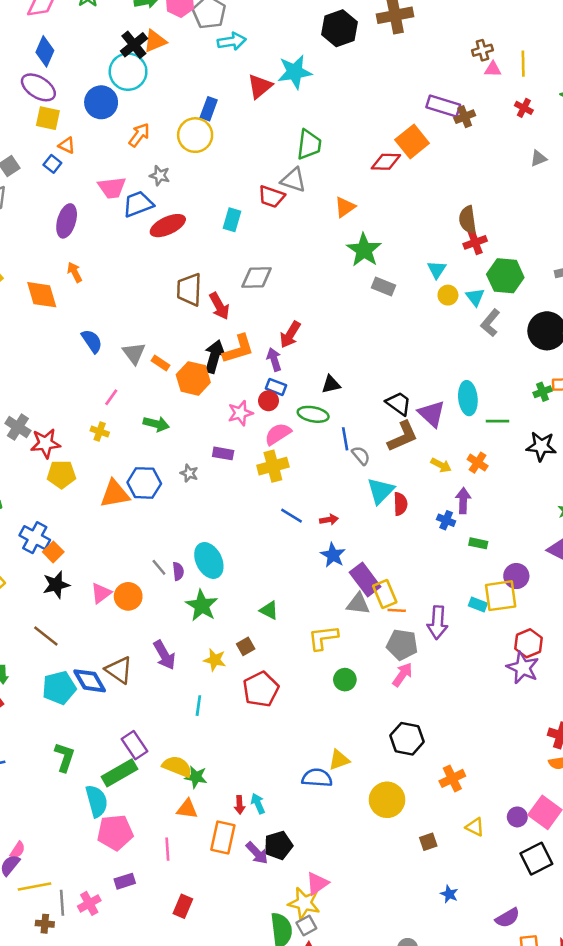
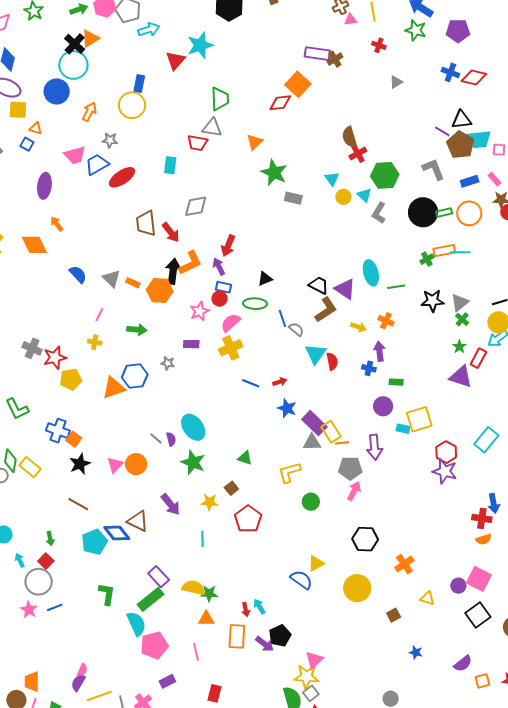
purple circle: (516, 576) -> (383, 406), moved
blue semicircle: (317, 778) -> (301, 580), turned 40

